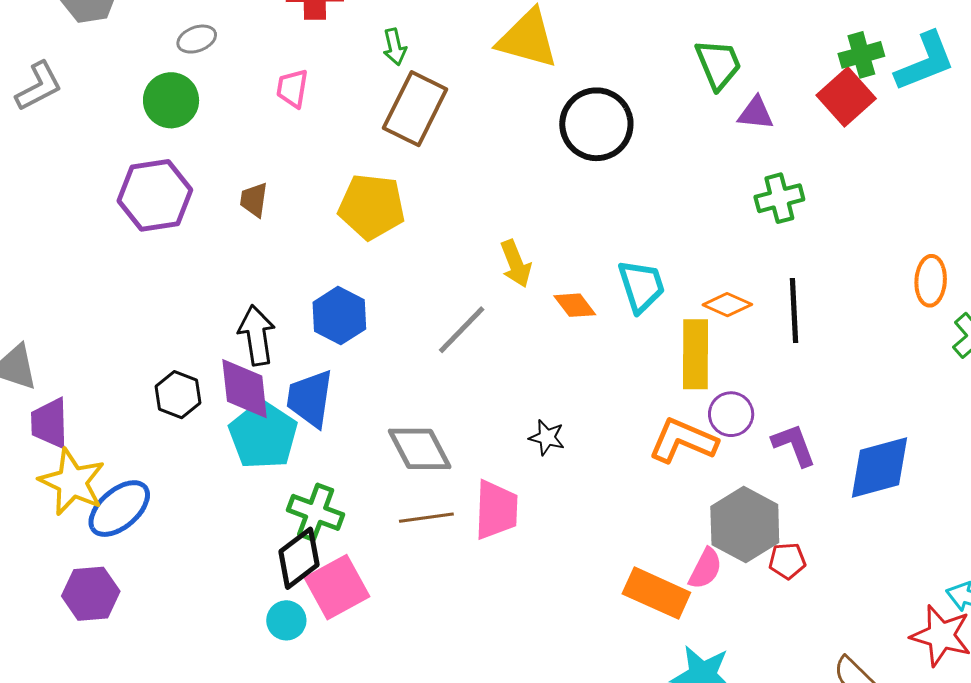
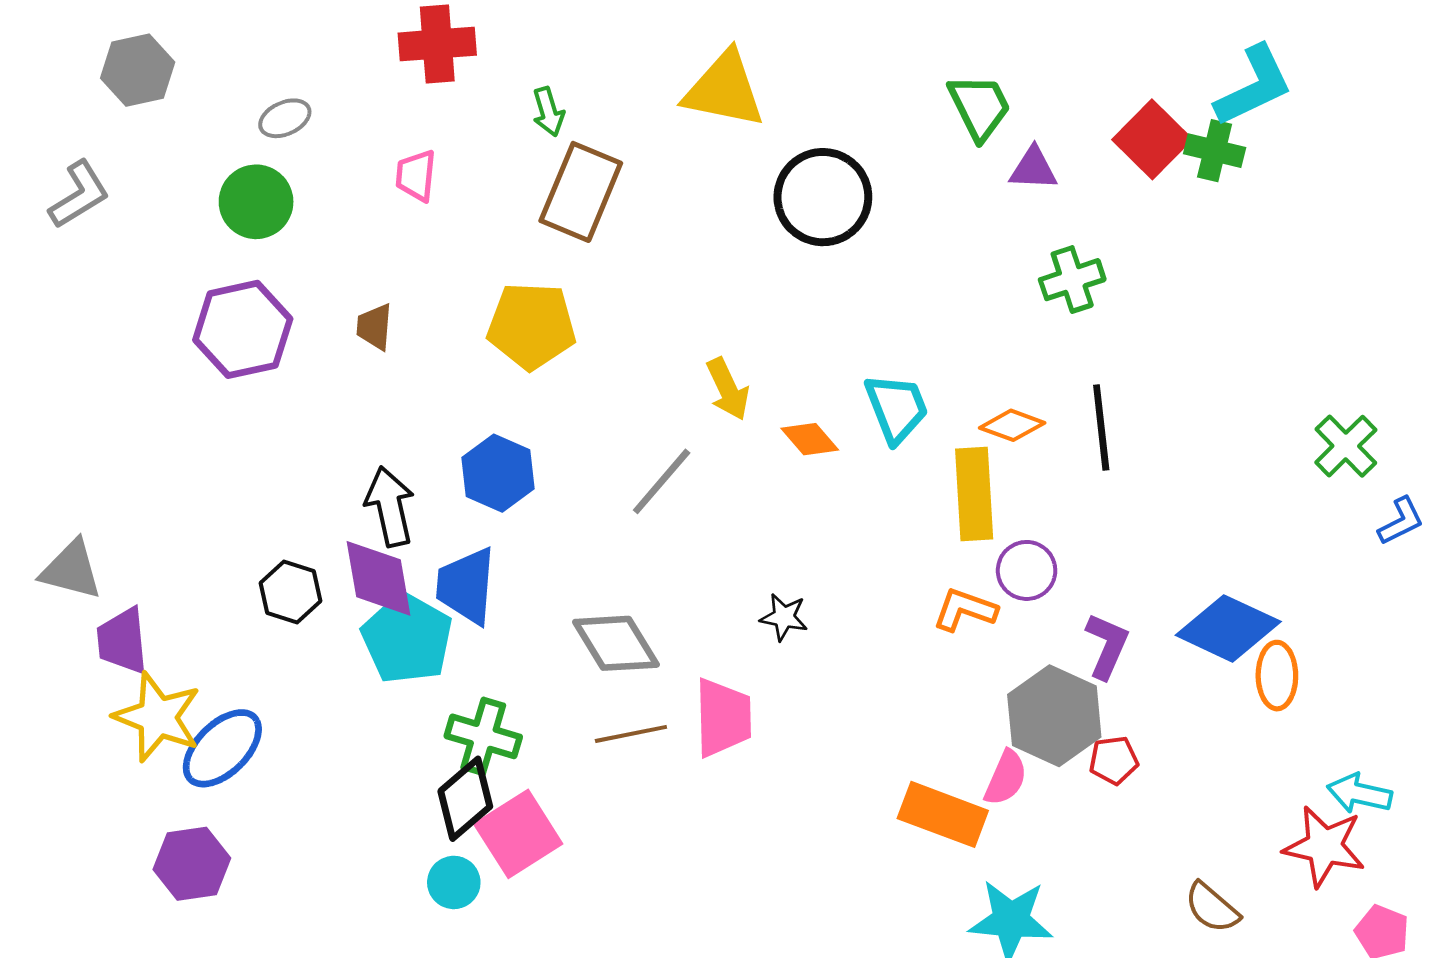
green cross: (861, 55) -> (1215, 151), moved, turned 33
orange ellipse: (931, 281) -> (1277, 676), moved
orange L-shape: (683, 441) -> (965, 610), size x0.7
purple L-shape: (794, 445) -> (1107, 646), moved, turned 48
blue diamond: (879, 467) -> (1228, 628), turned 44

